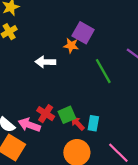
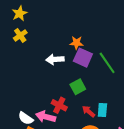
purple square: (83, 33) -> (83, 58), moved
green square: (67, 115) -> (78, 87), moved

